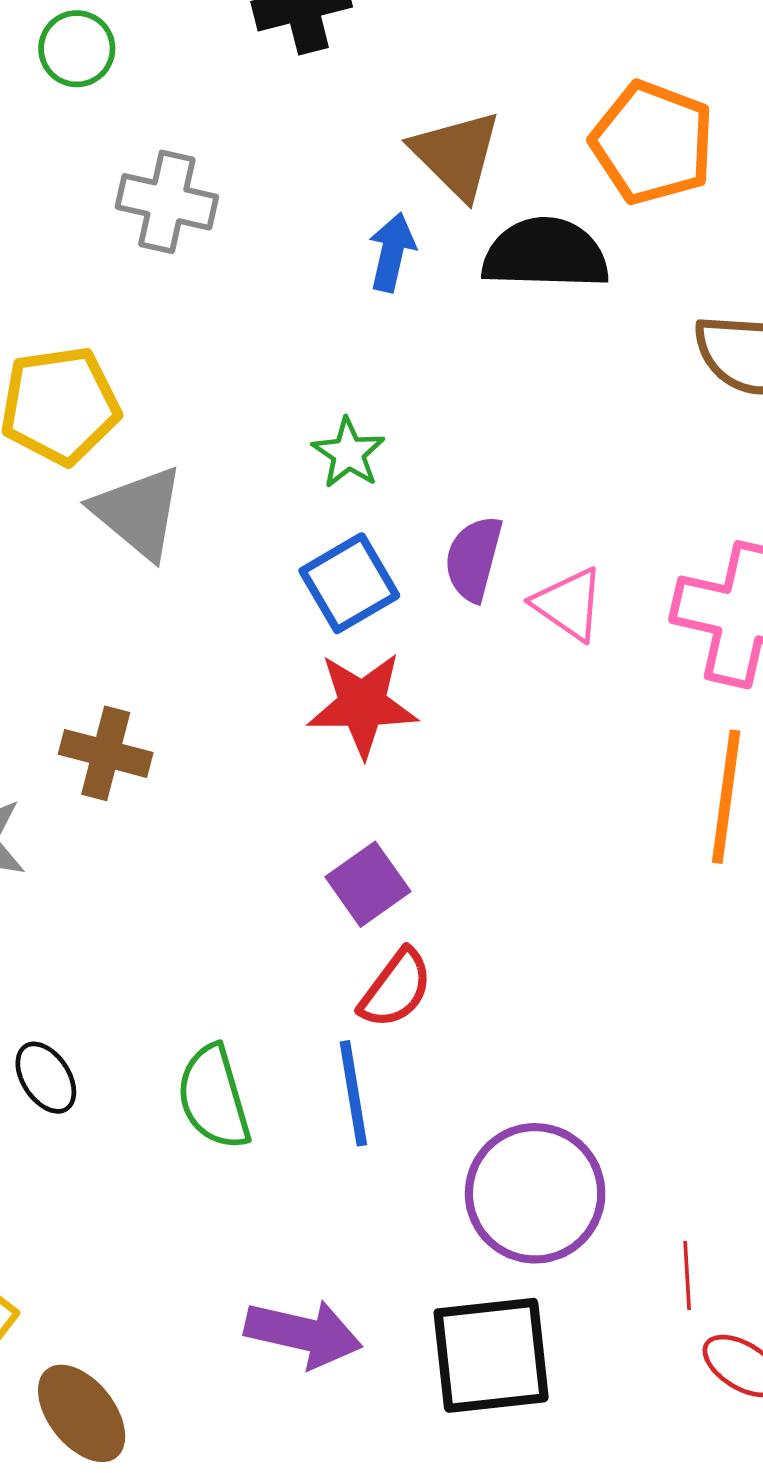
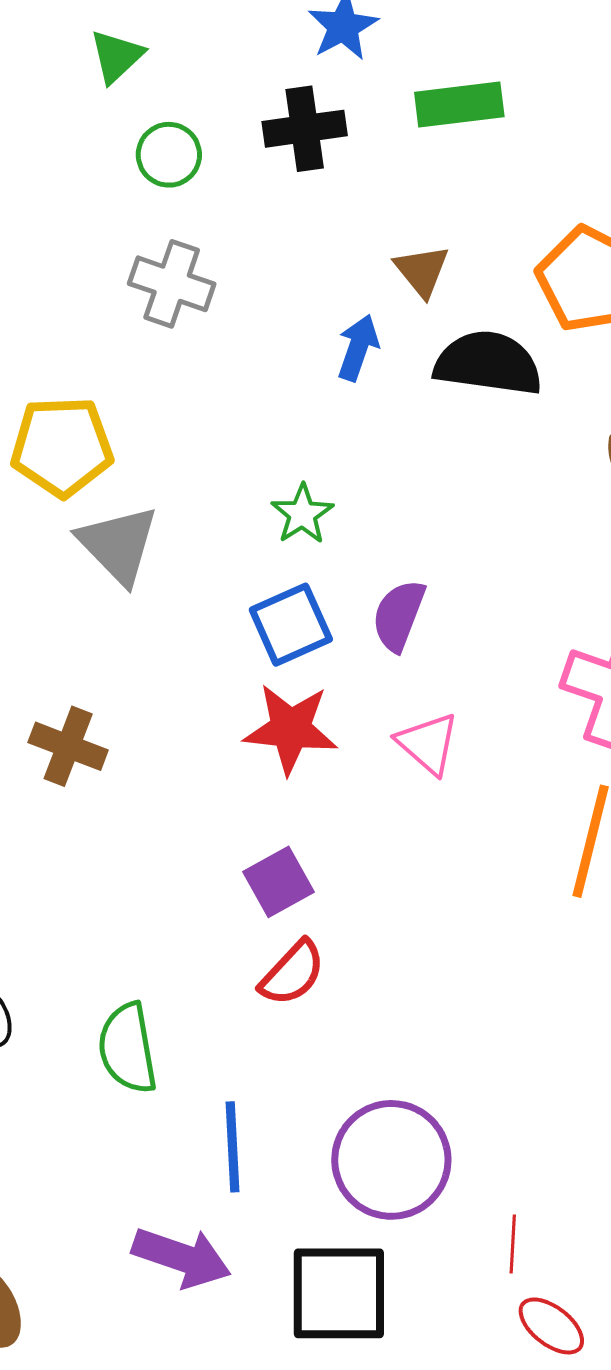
green circle: (77, 49) -> (169, 155), moved
brown triangle: (456, 155) -> (422, 271), size x0.7
pink triangle: (569, 604) -> (428, 744), moved
blue line: (353, 1093) -> (232, 1147), moved

